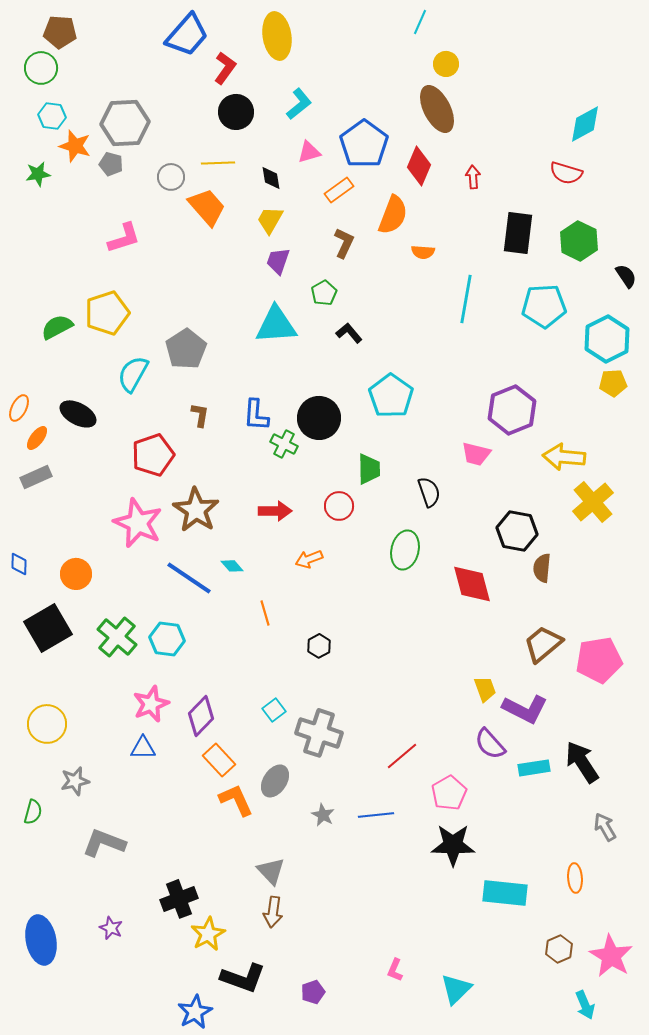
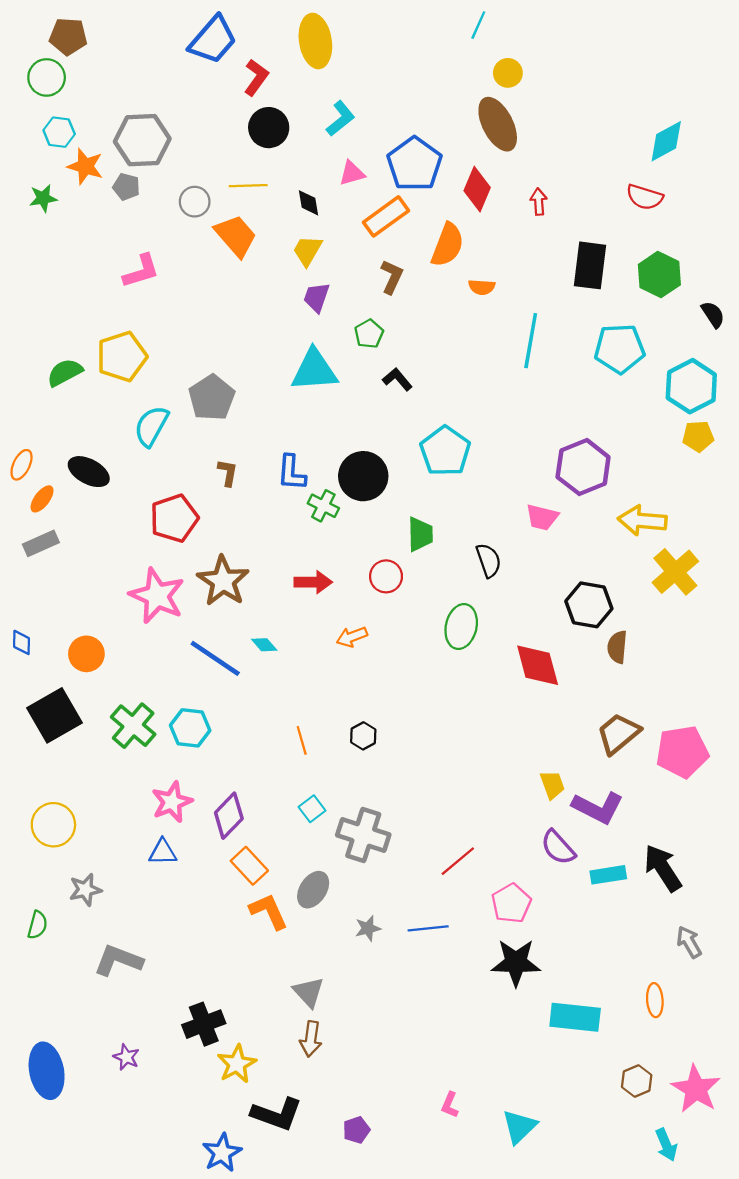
orange rectangle: (339, 190) -> (386, 216), size x1.4
orange line: (265, 613) -> (302, 740), moved
gray star: (323, 815) -> (368, 928), turned 30

